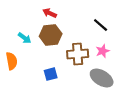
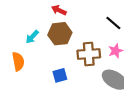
cyan arrow: (25, 38) -> (32, 37), turned 96

